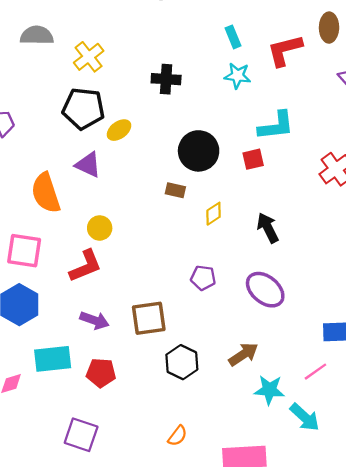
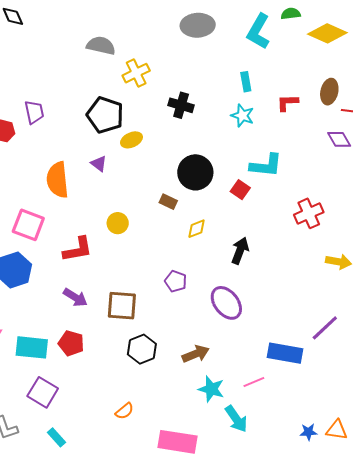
gray semicircle: (37, 35) -> (101, 46), moved
red L-shape: (285, 50) -> (287, 103), size x0.7
yellow cross: (89, 57) -> (136, 73), moved
red square: (253, 159) -> (240, 190), turned 36
purple triangle: (88, 165) -> (99, 164), size x0.7
yellow circle: (100, 228) -> (118, 223), moved
black arrow: (268, 228) -> (240, 251), turned 36
cyan rectangle: (53, 359) -> (32, 347), moved

